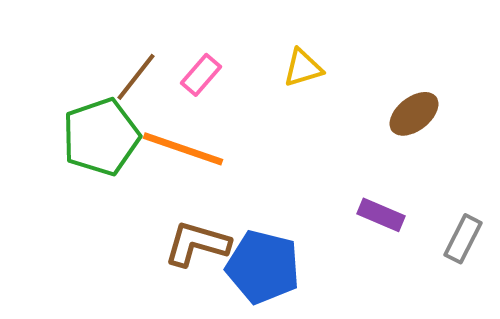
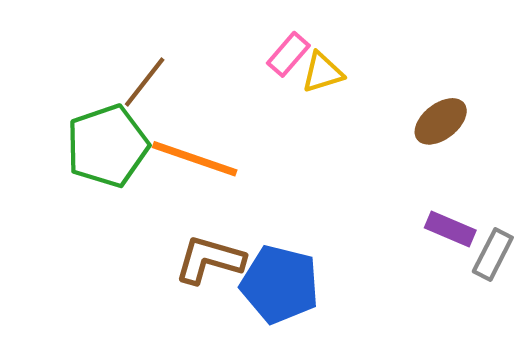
pink rectangle: (201, 75) -> (288, 54), moved
purple rectangle: (381, 215) -> (450, 229), moved

